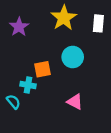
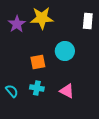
yellow star: (64, 18) -> (42, 18), moved, turned 30
cyan cross: (28, 85) -> (37, 88), moved

